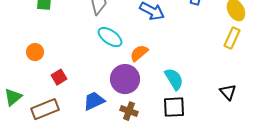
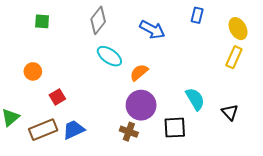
purple circle: (125, 79) -> (141, 105), moved
cyan semicircle: (174, 79) -> (195, 99), moved
blue trapezoid: (94, 101) -> (74, 130), moved

